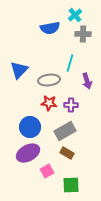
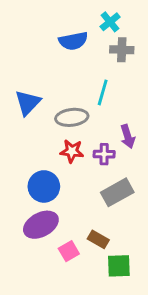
purple arrow: (87, 81) -> (128, 136), moved
gray rectangle: (65, 131) -> (117, 192), moved
brown rectangle: (67, 153) -> (98, 239), moved
green square: (71, 185) -> (119, 266), moved

